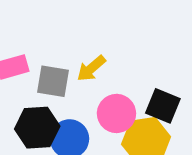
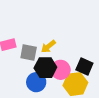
black hexagon: (37, 128) -> (45, 68), moved

